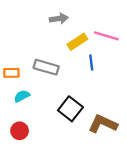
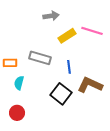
blue line: (91, 63) -> (69, 67), moved
cyan semicircle: (22, 96) -> (19, 83), turned -48
brown L-shape: (103, 124) -> (90, 85), moved

